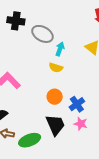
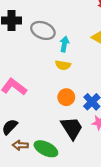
green ellipse: (30, 140) -> (46, 149), turned 55

